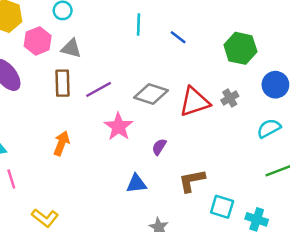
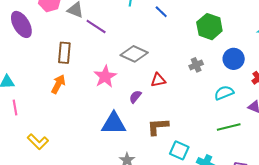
brown rectangle: (62, 83) -> (64, 53), moved
purple line: (99, 89) -> (96, 26), moved, turned 55
red triangle: (195, 102) -> (158, 80), moved, size x0.6
blue triangle: (136, 184) -> (114, 124), size x1.5

